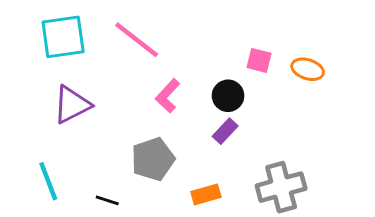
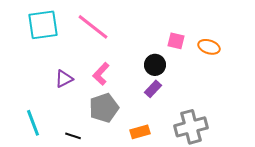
pink L-shape: (168, 96) -> (101, 74), moved
purple triangle: (72, 105) -> (64, 79), moved, size x0.7

